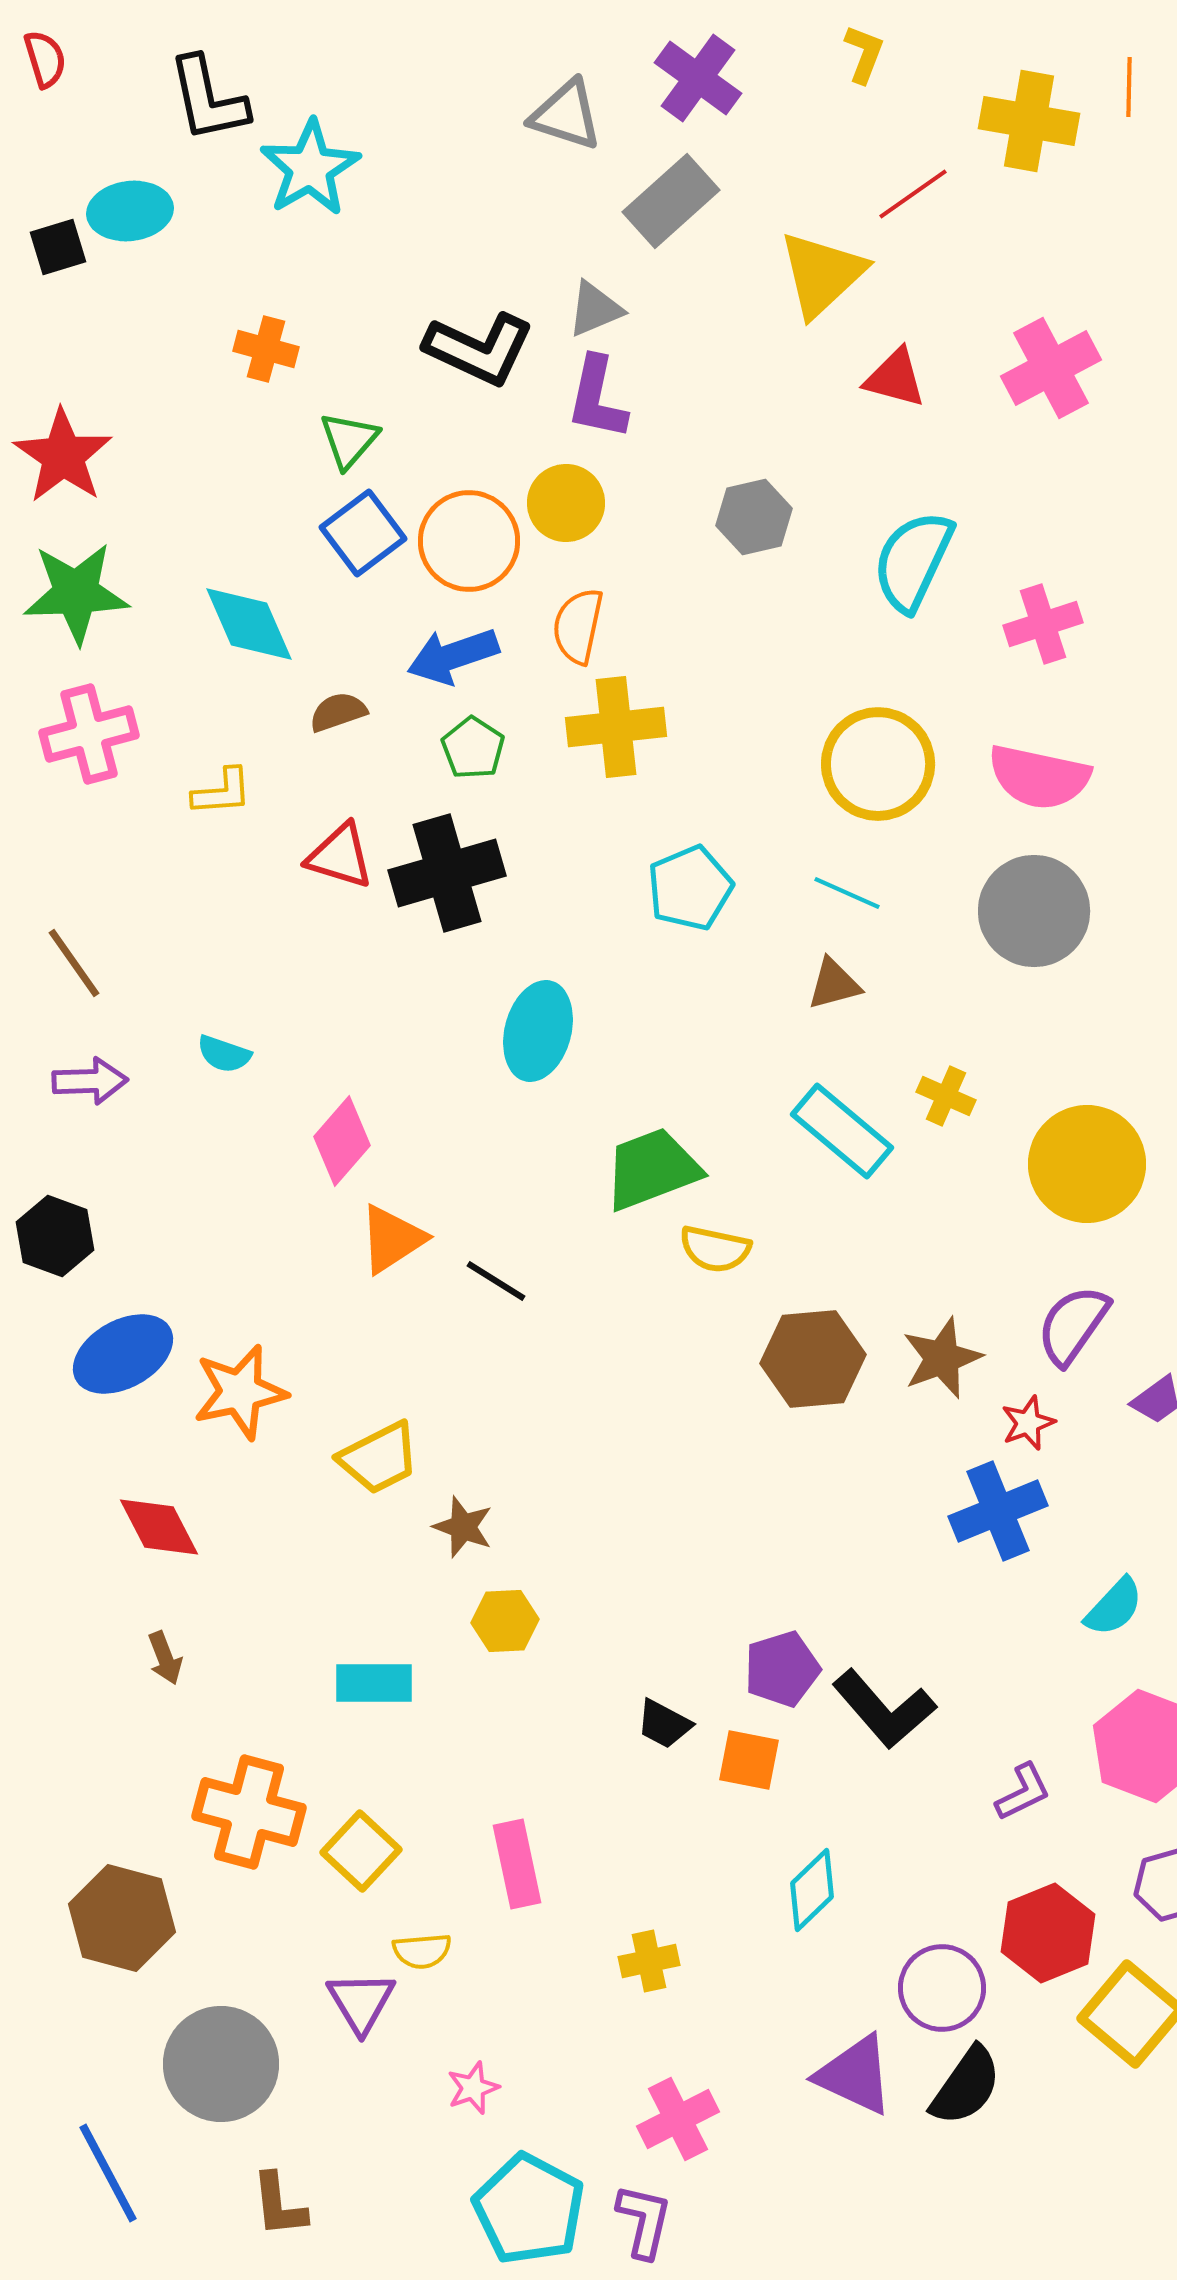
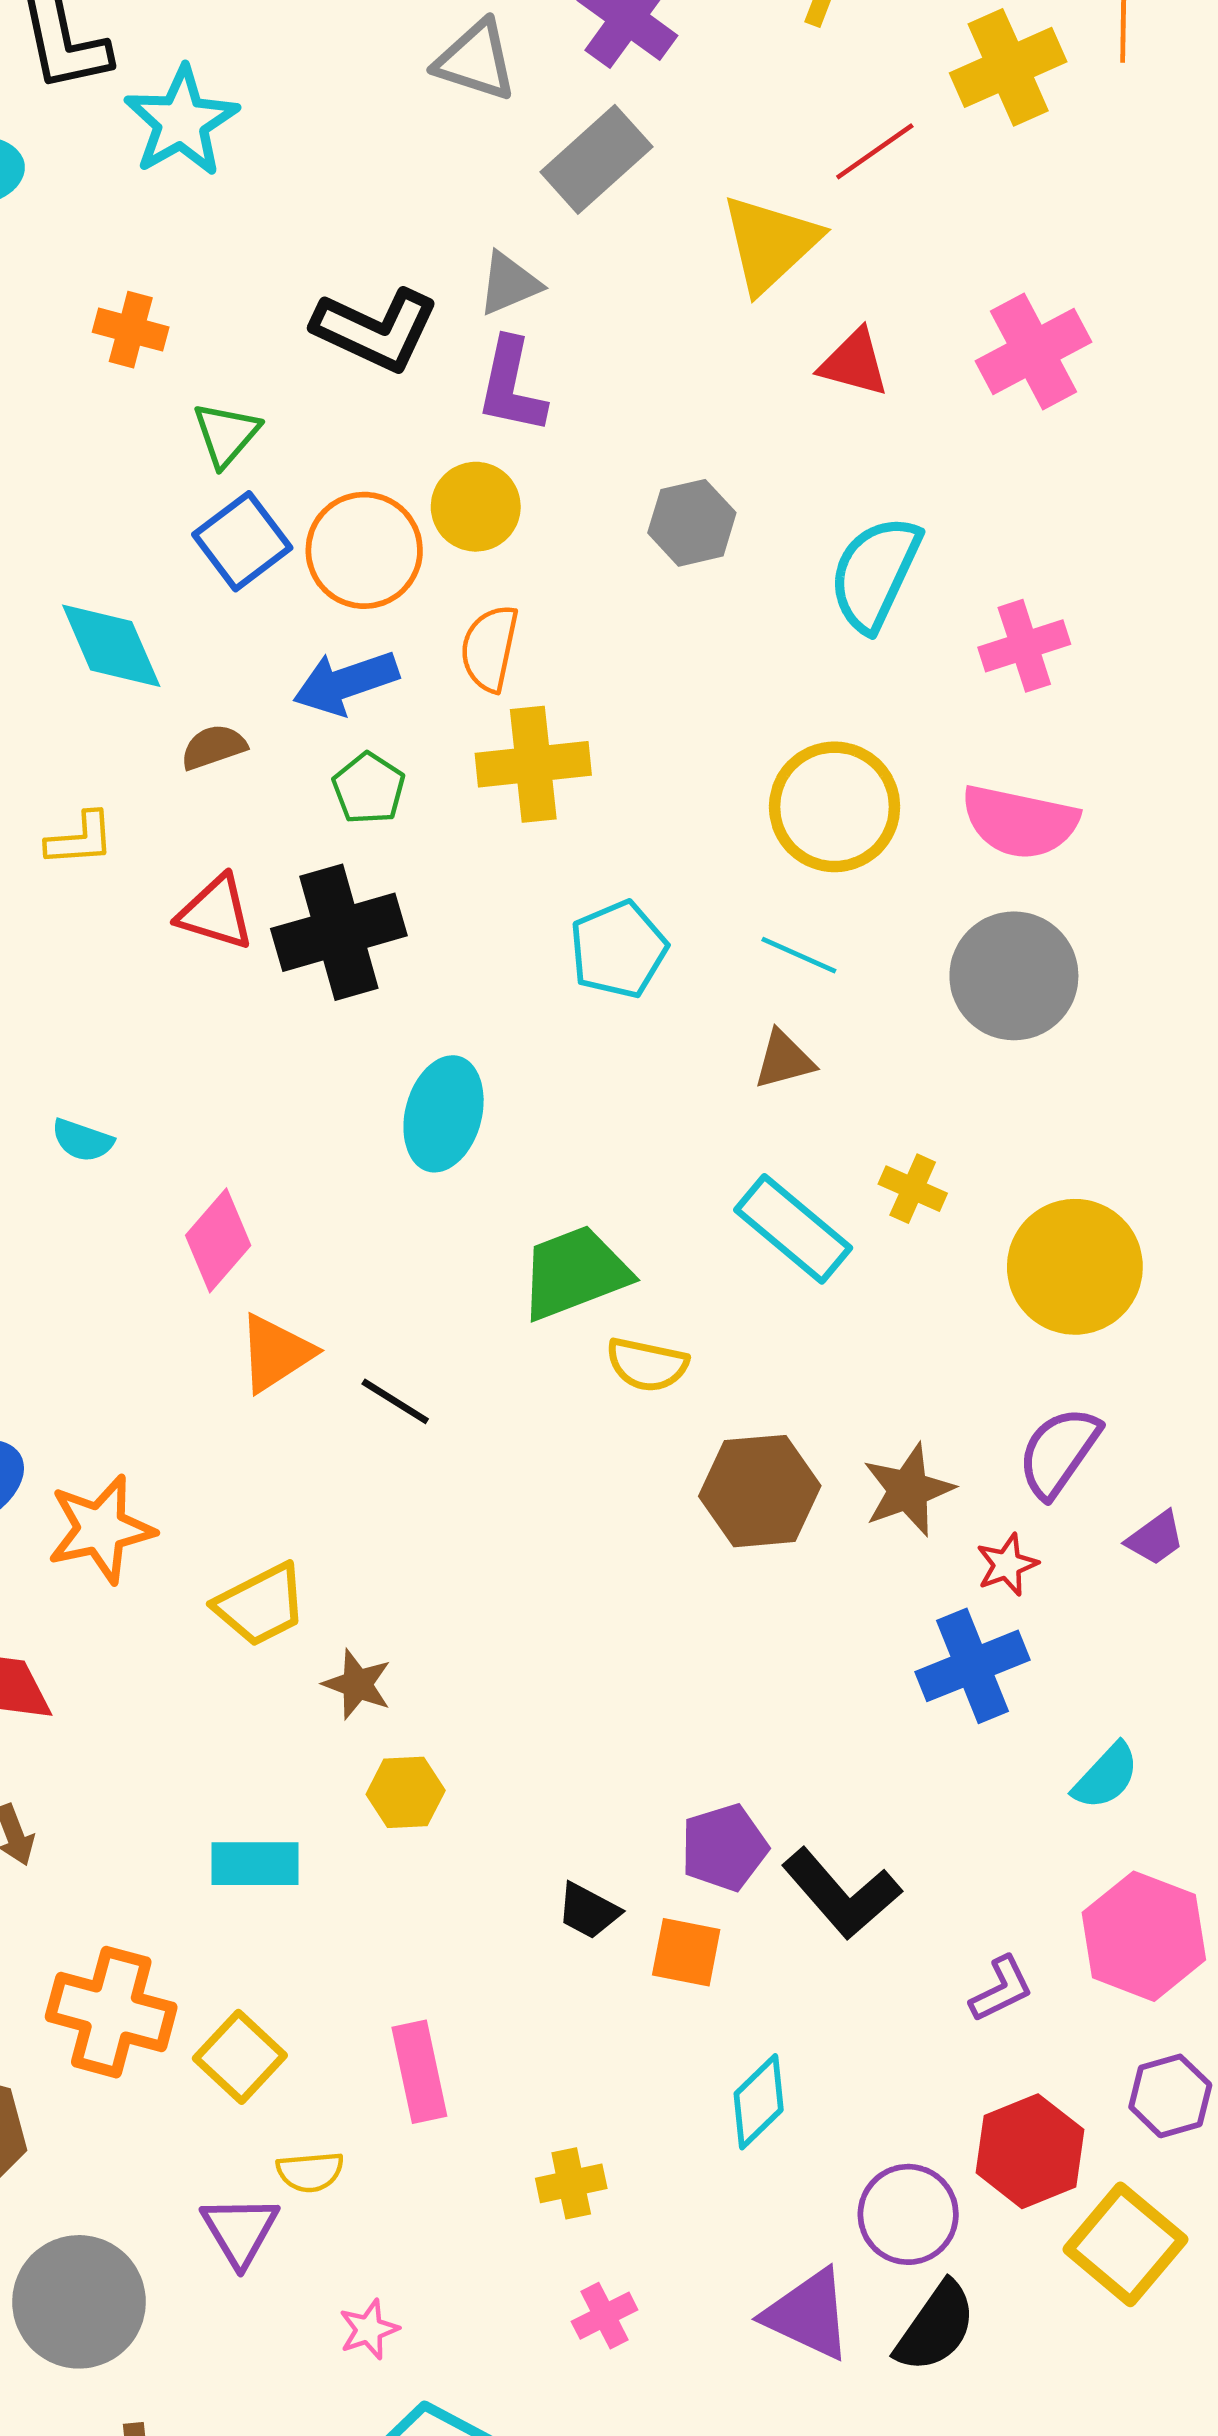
yellow cross: (1029, 121) -> (1008, 67), turned -34
pink cross: (678, 2119) -> (605, 2316), moved, size x0.7

